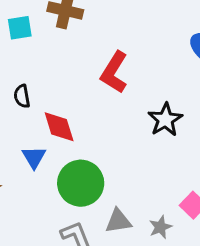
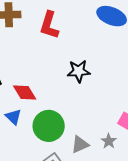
red L-shape: (114, 72) -> (49, 25), moved
black star: (165, 120) -> (79, 71), moved, turned -30

